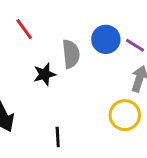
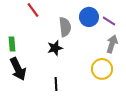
black star: (45, 74) -> (55, 48), moved

